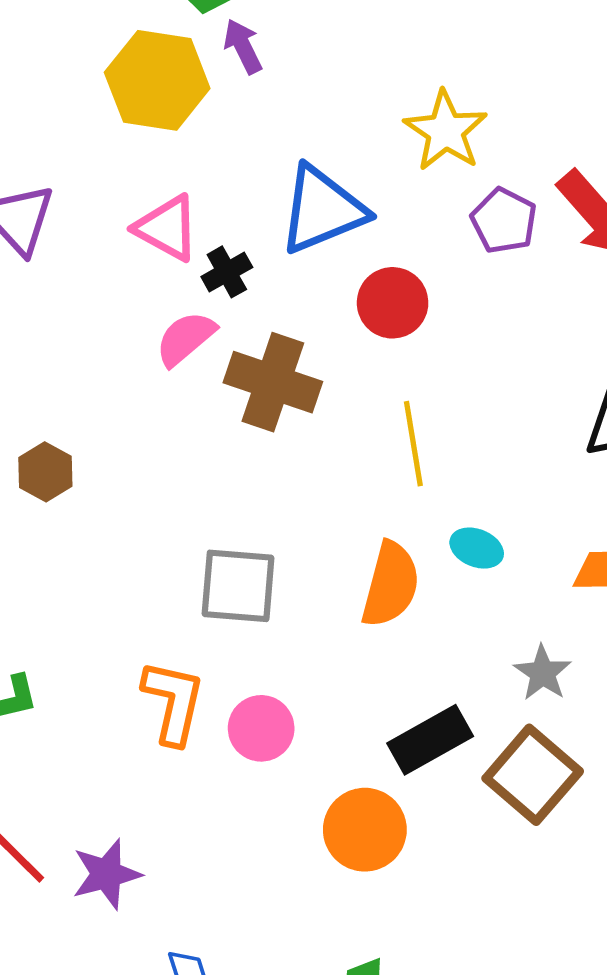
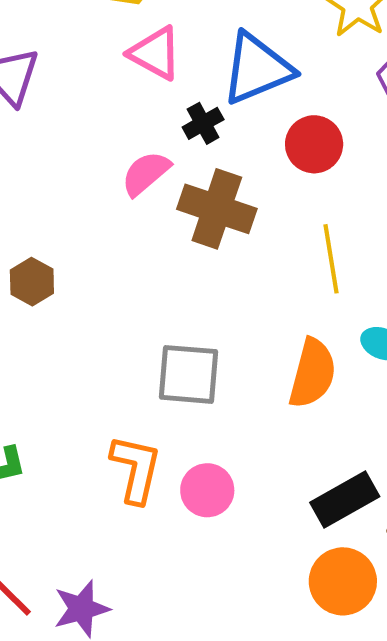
pink triangle: (167, 228) -> (155, 53), moved
black cross: (227, 272) -> (203, 123), moved
orange circle: (365, 830) -> (343, 581), moved

